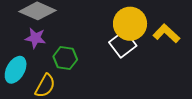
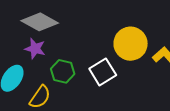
white square: (123, 44) -> (103, 72), moved

